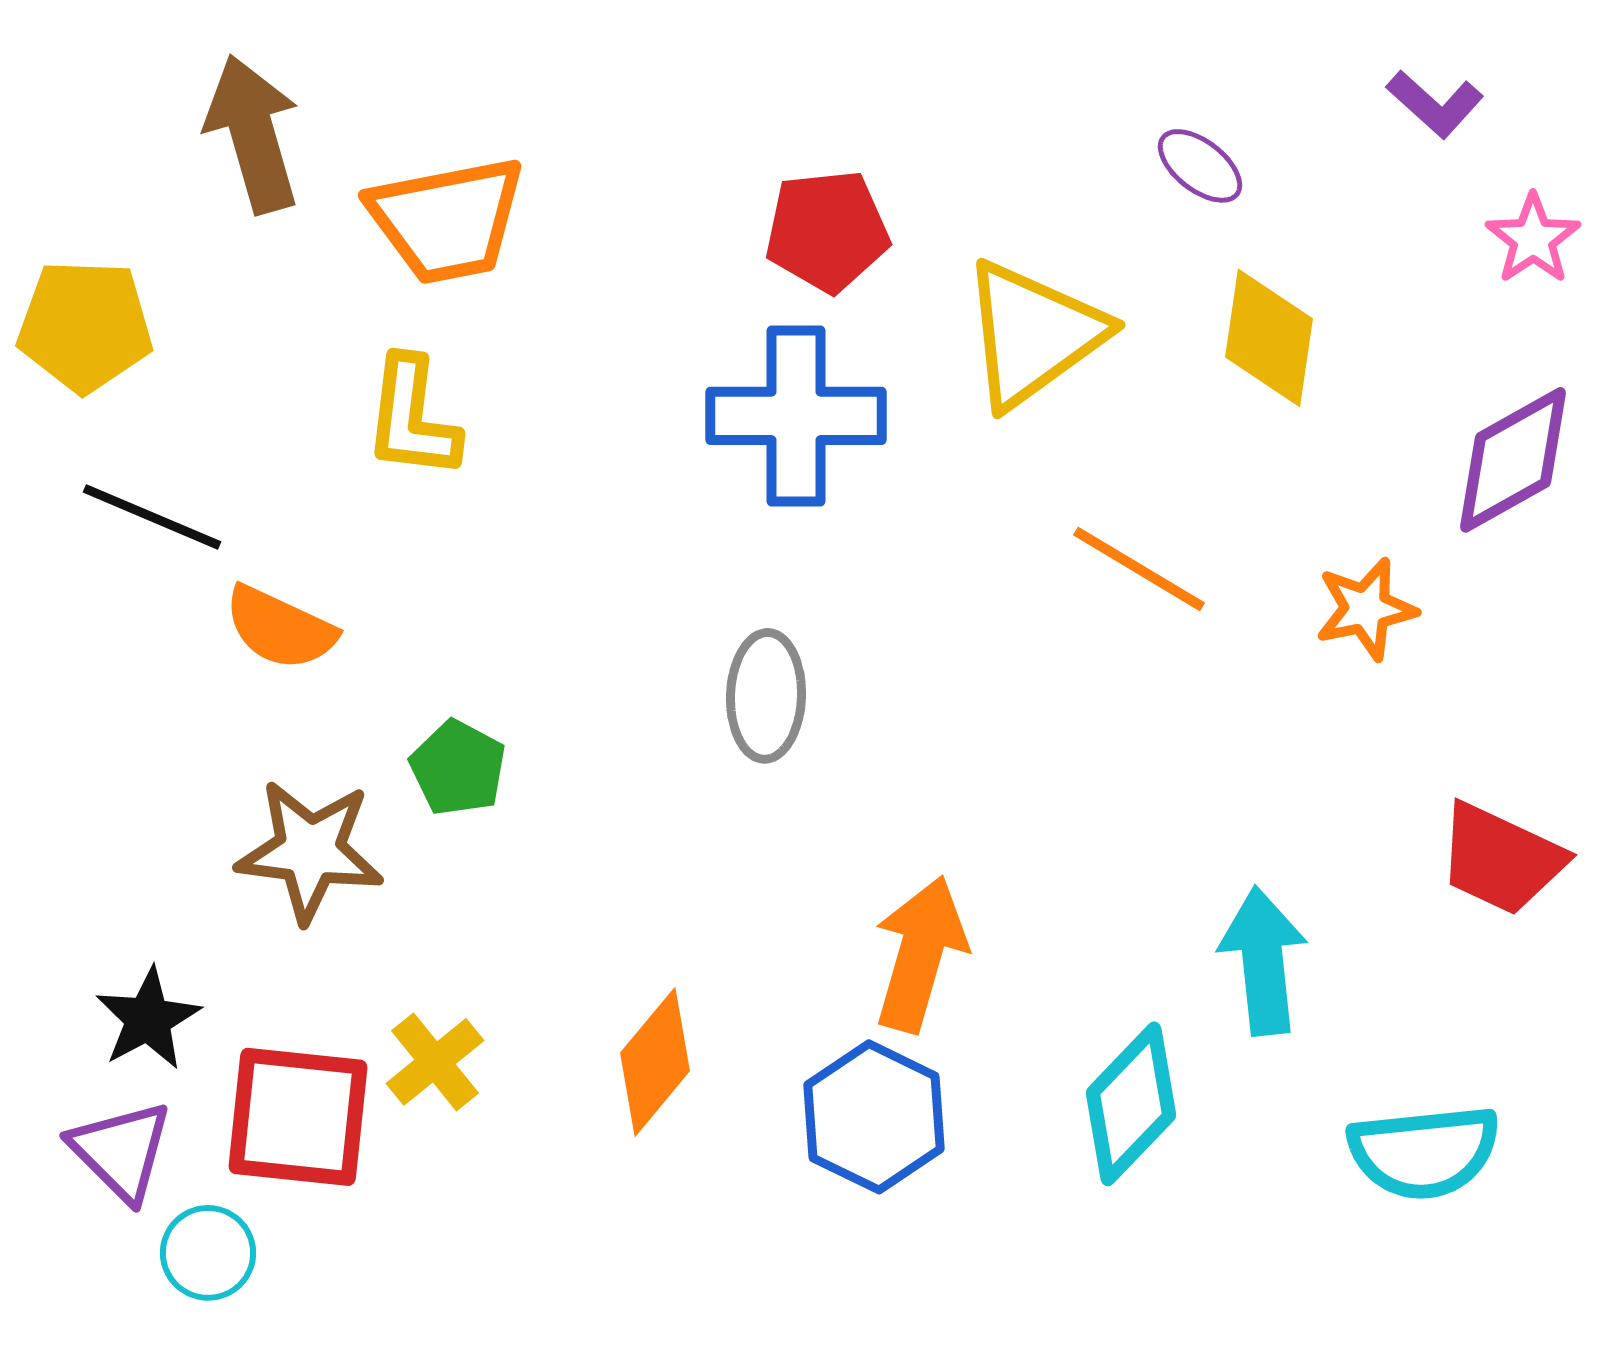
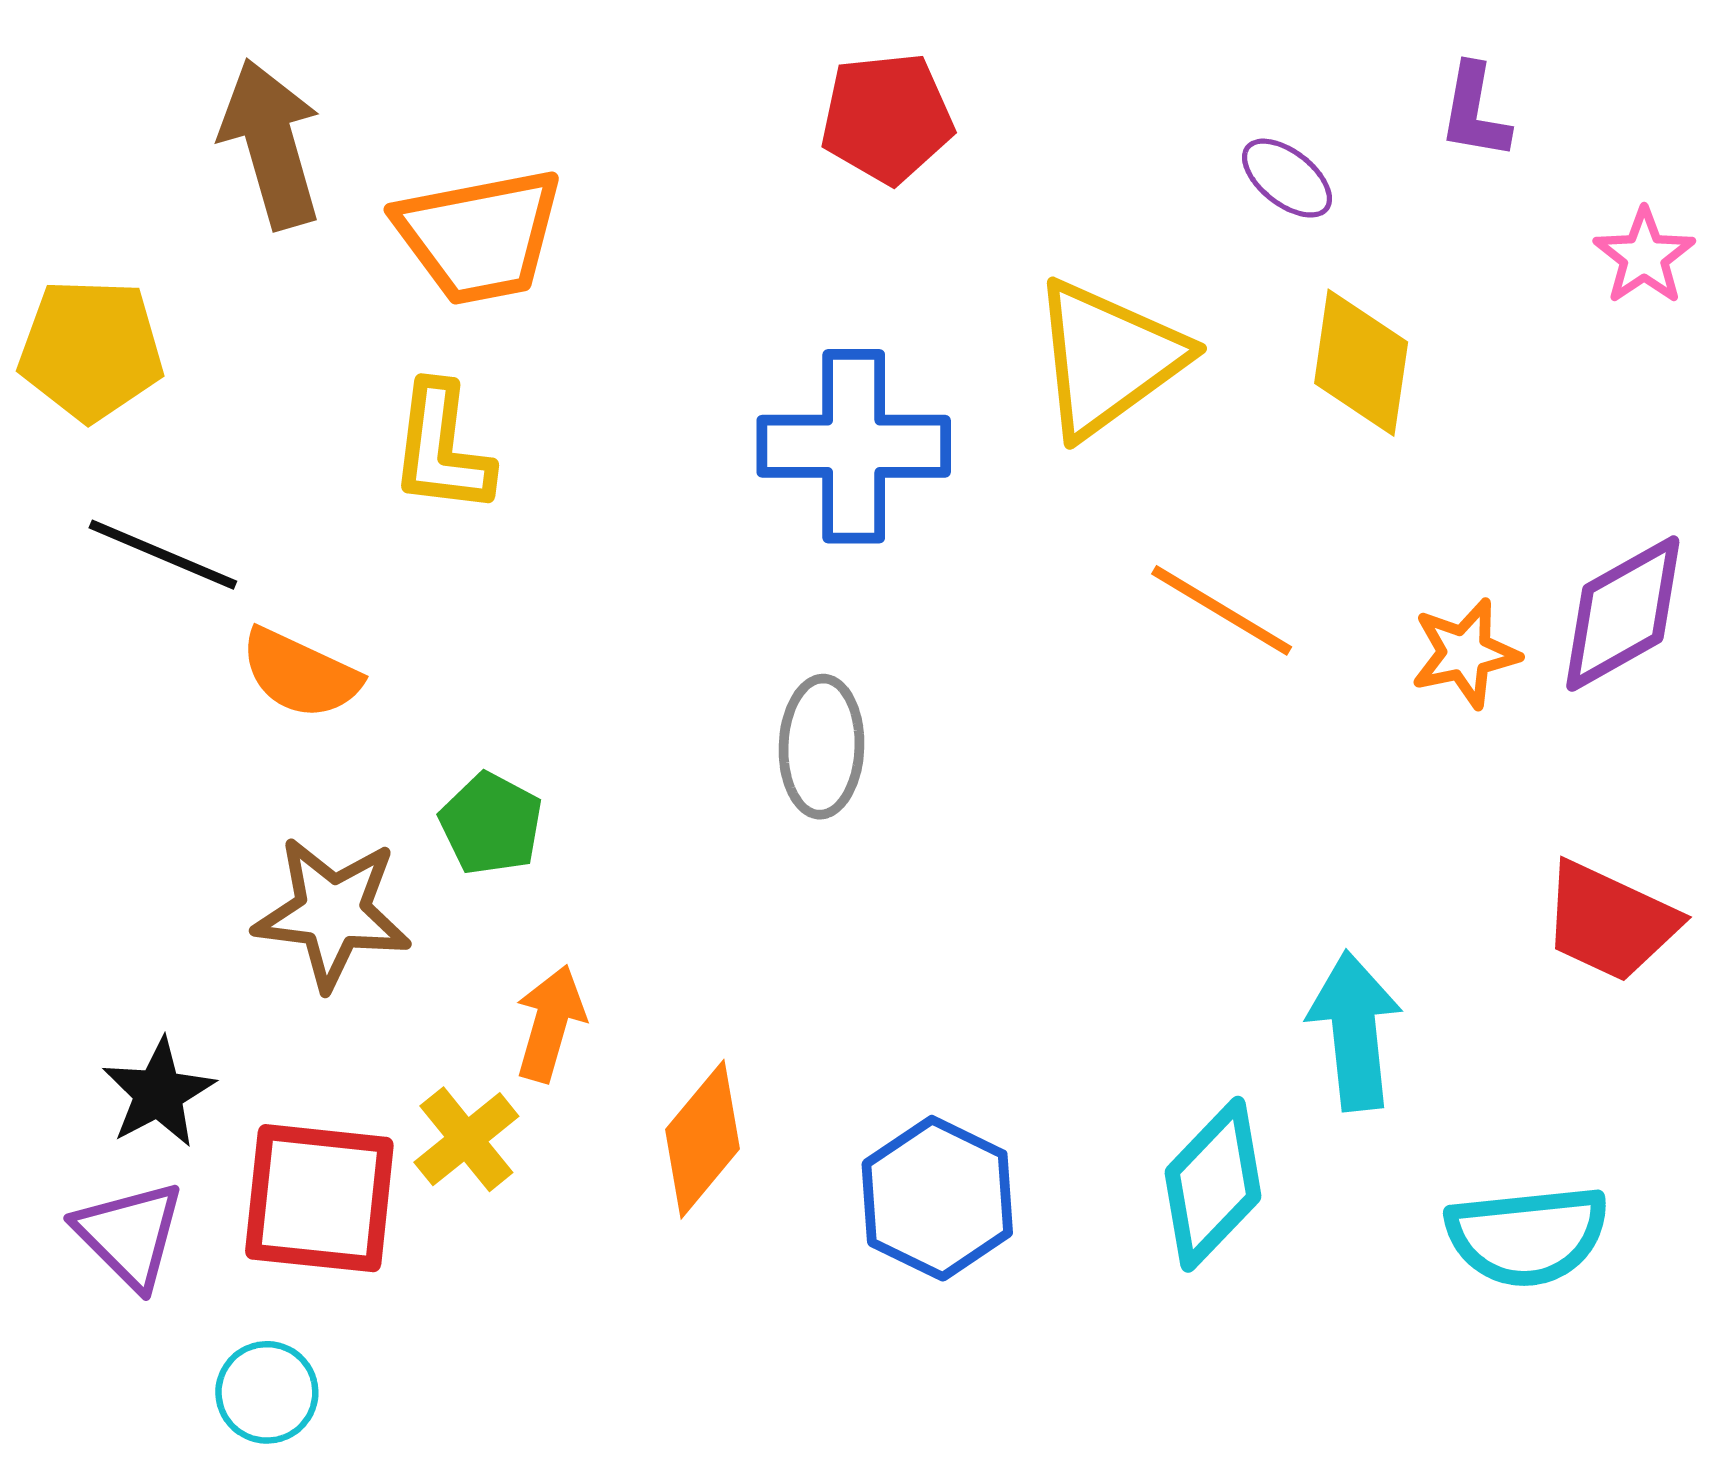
purple L-shape: (1435, 104) -> (1475, 112), moved, turned 58
red pentagon: (827, 231) -> (887, 118), moved
purple diamond: (1513, 460) -> (1623, 614), moved
orange arrow: (920, 954) -> (550, 1023), moved, size x0.7
cyan circle: (208, 1253) -> (267, 1392), moved

